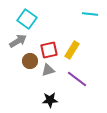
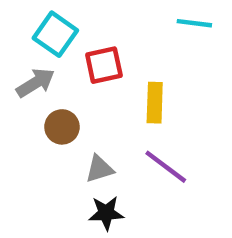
red square: (49, 50) -> (104, 65), moved
yellow rectangle: (72, 50) -> (155, 103), turned -30
gray triangle: (48, 70) -> (100, 169), moved

